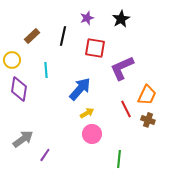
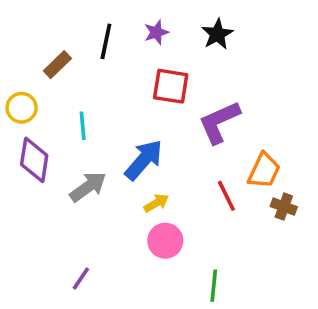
black line: (63, 36) -> (106, 41), moved
brown cross: (148, 120) -> (284, 207), moved
gray arrow: (23, 139) -> (88, 187), moved

